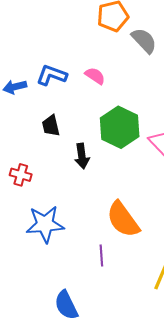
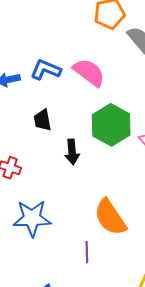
pink semicircle: (95, 76) -> (89, 72), size x1.6

